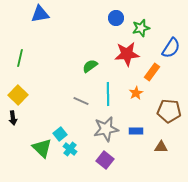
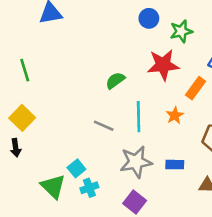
green line: (20, 58) -> (25, 70), turned -30
cyan cross: (70, 149) -> (89, 188), turned 32

